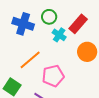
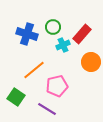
cyan cross: (59, 35) -> (63, 45), turned 32

